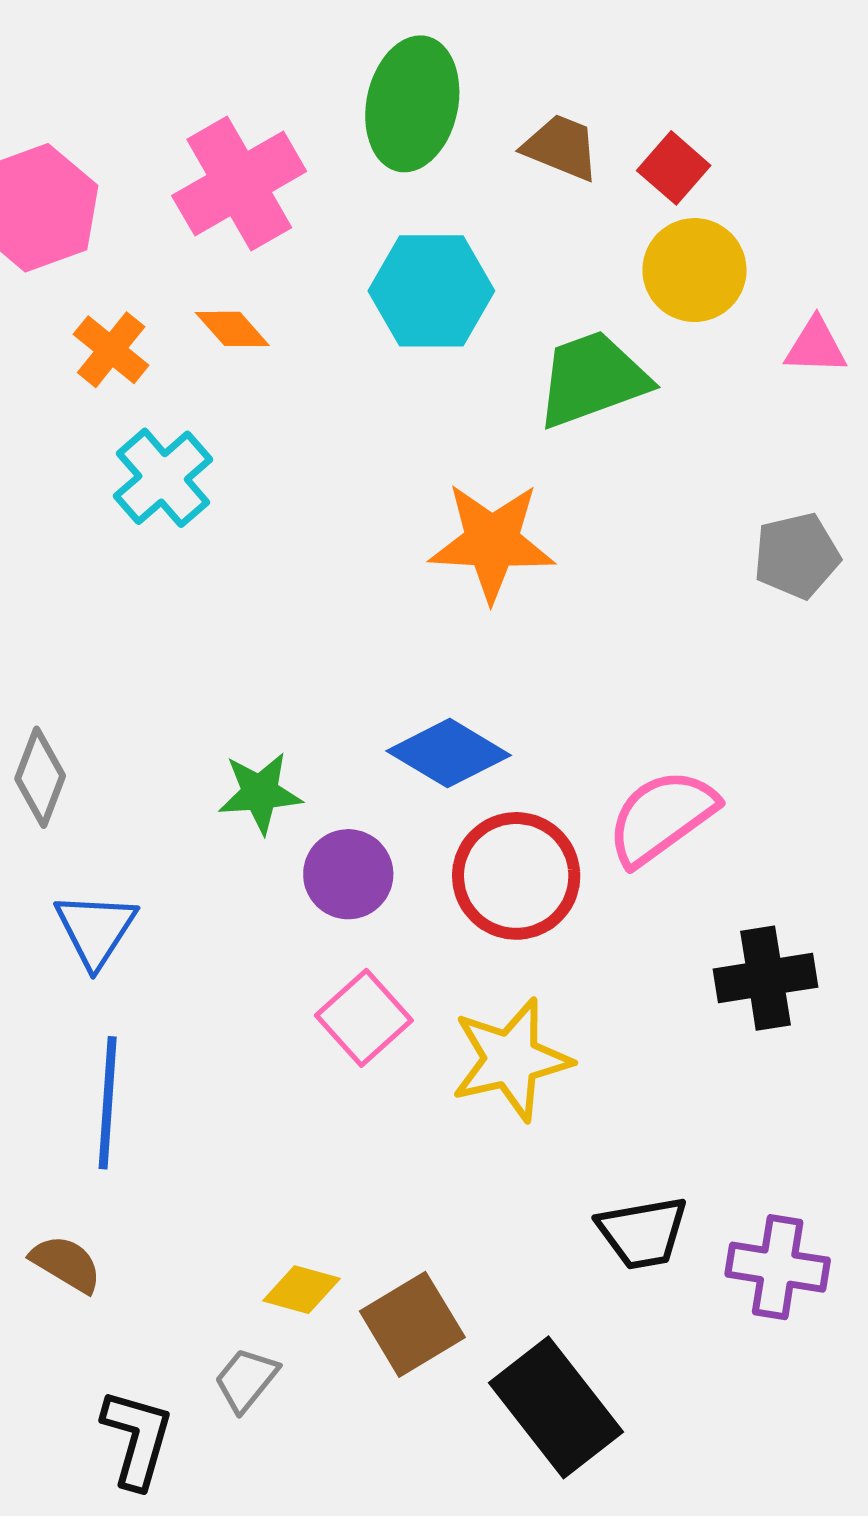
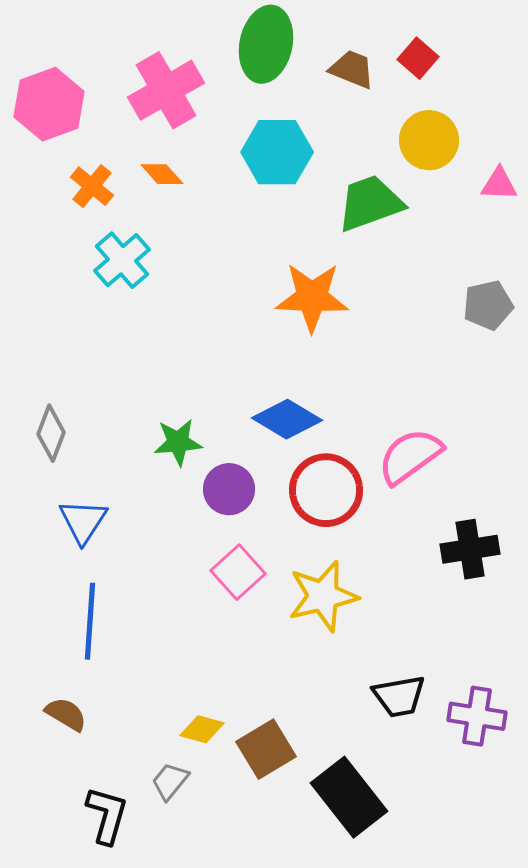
red square: (674, 168) -> (418, 58), moved

